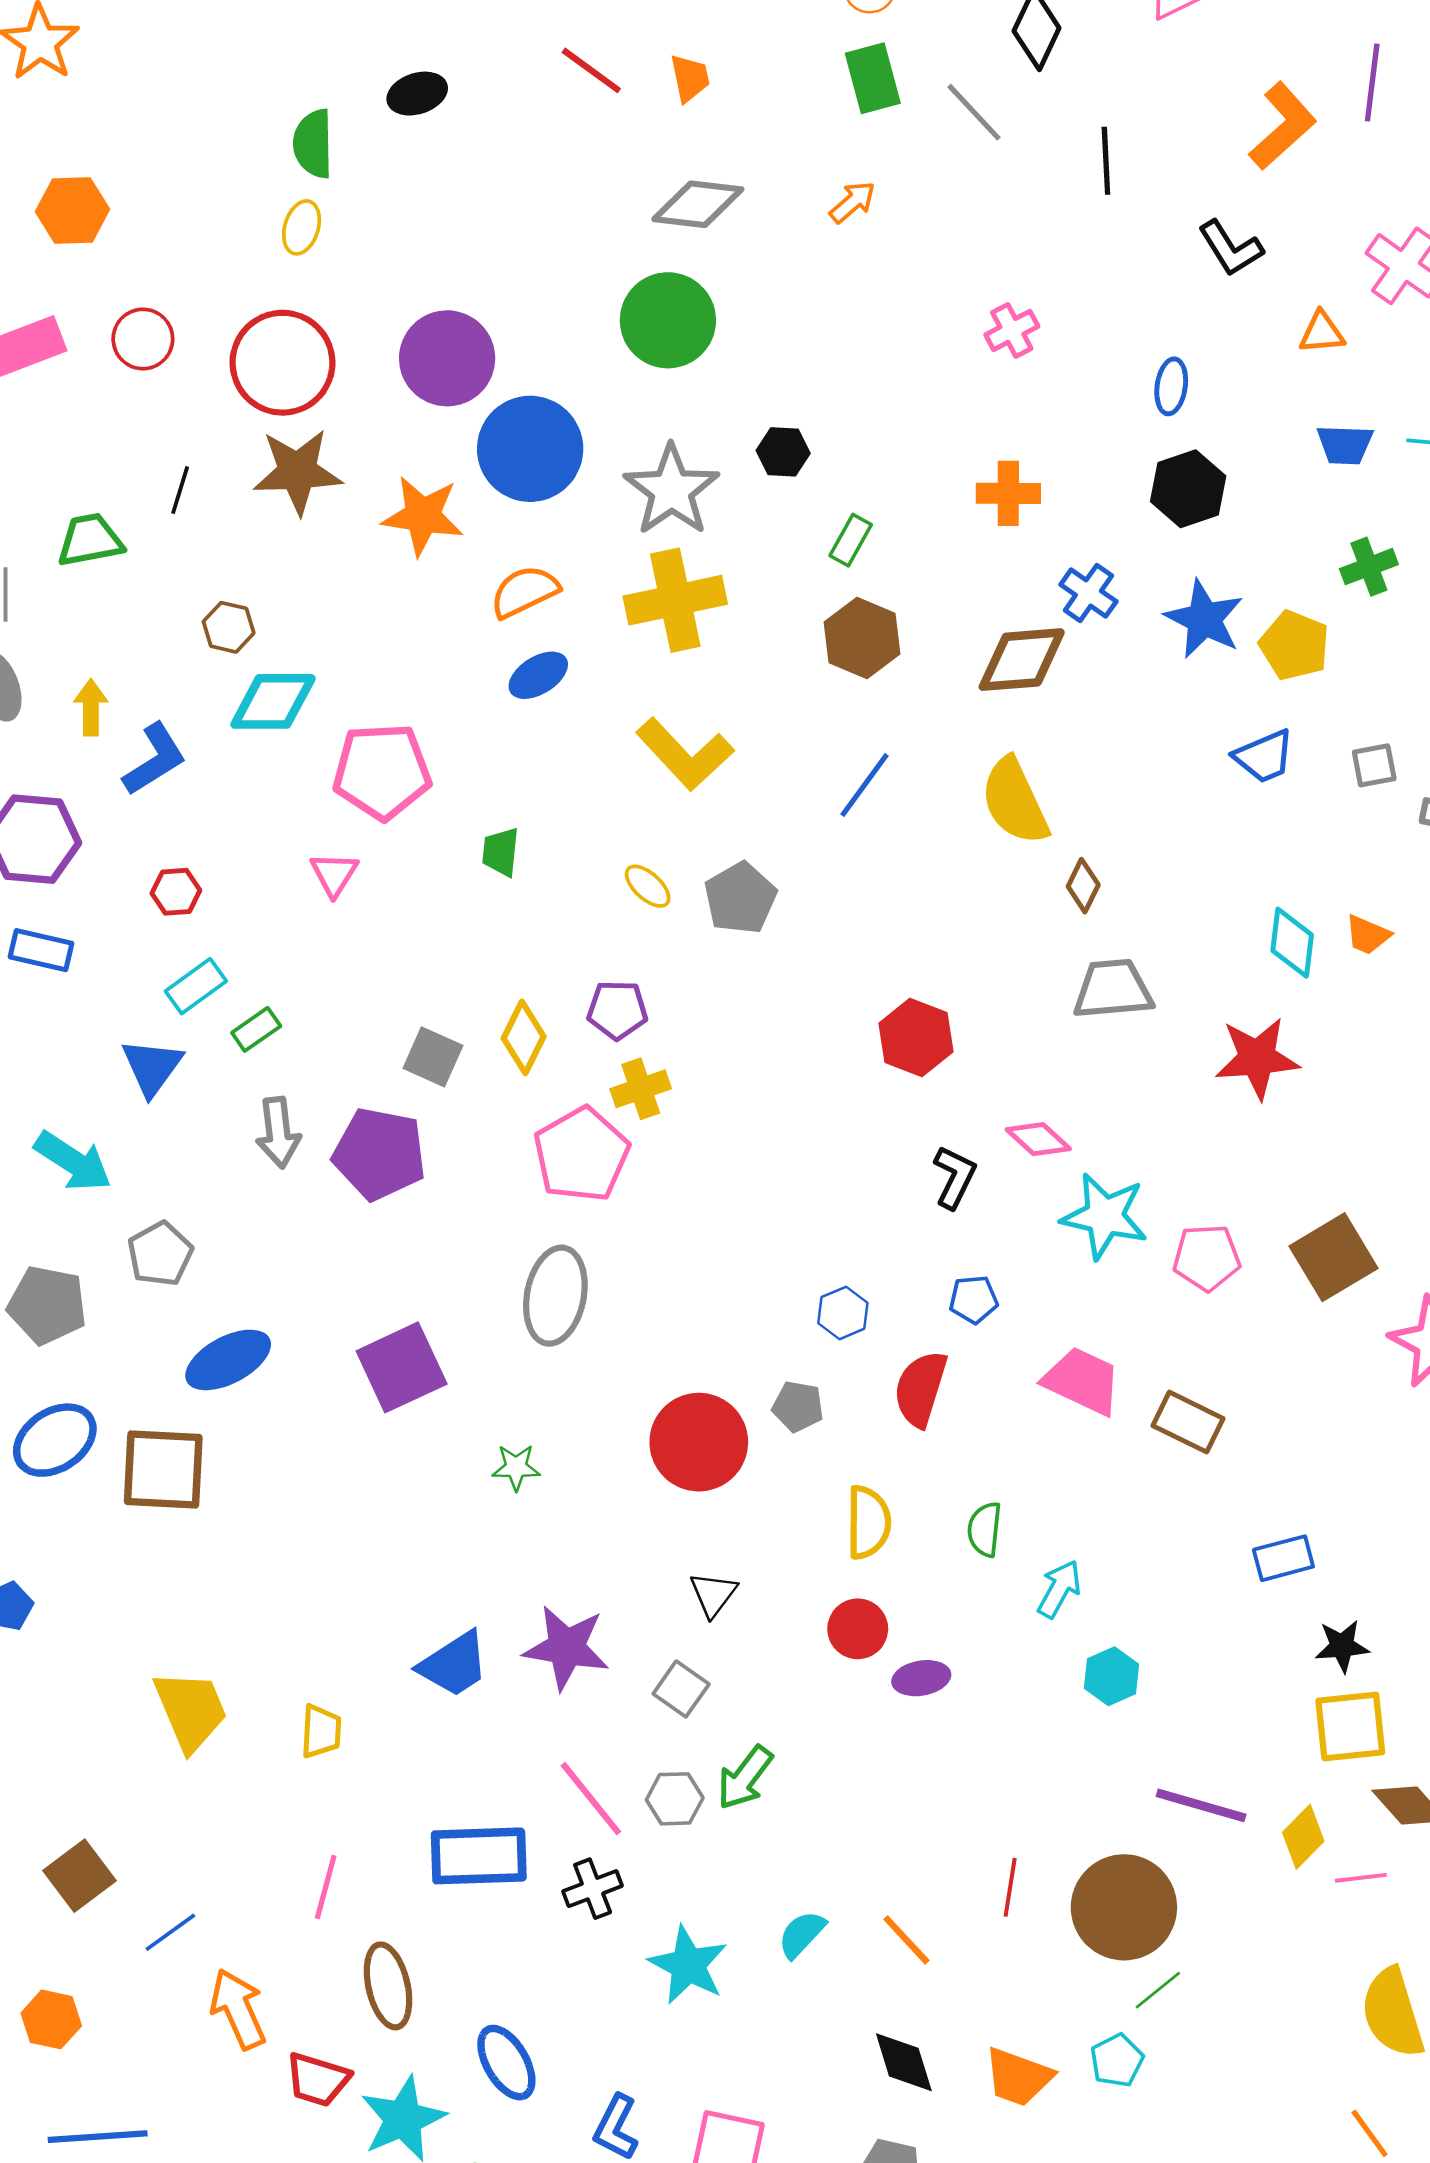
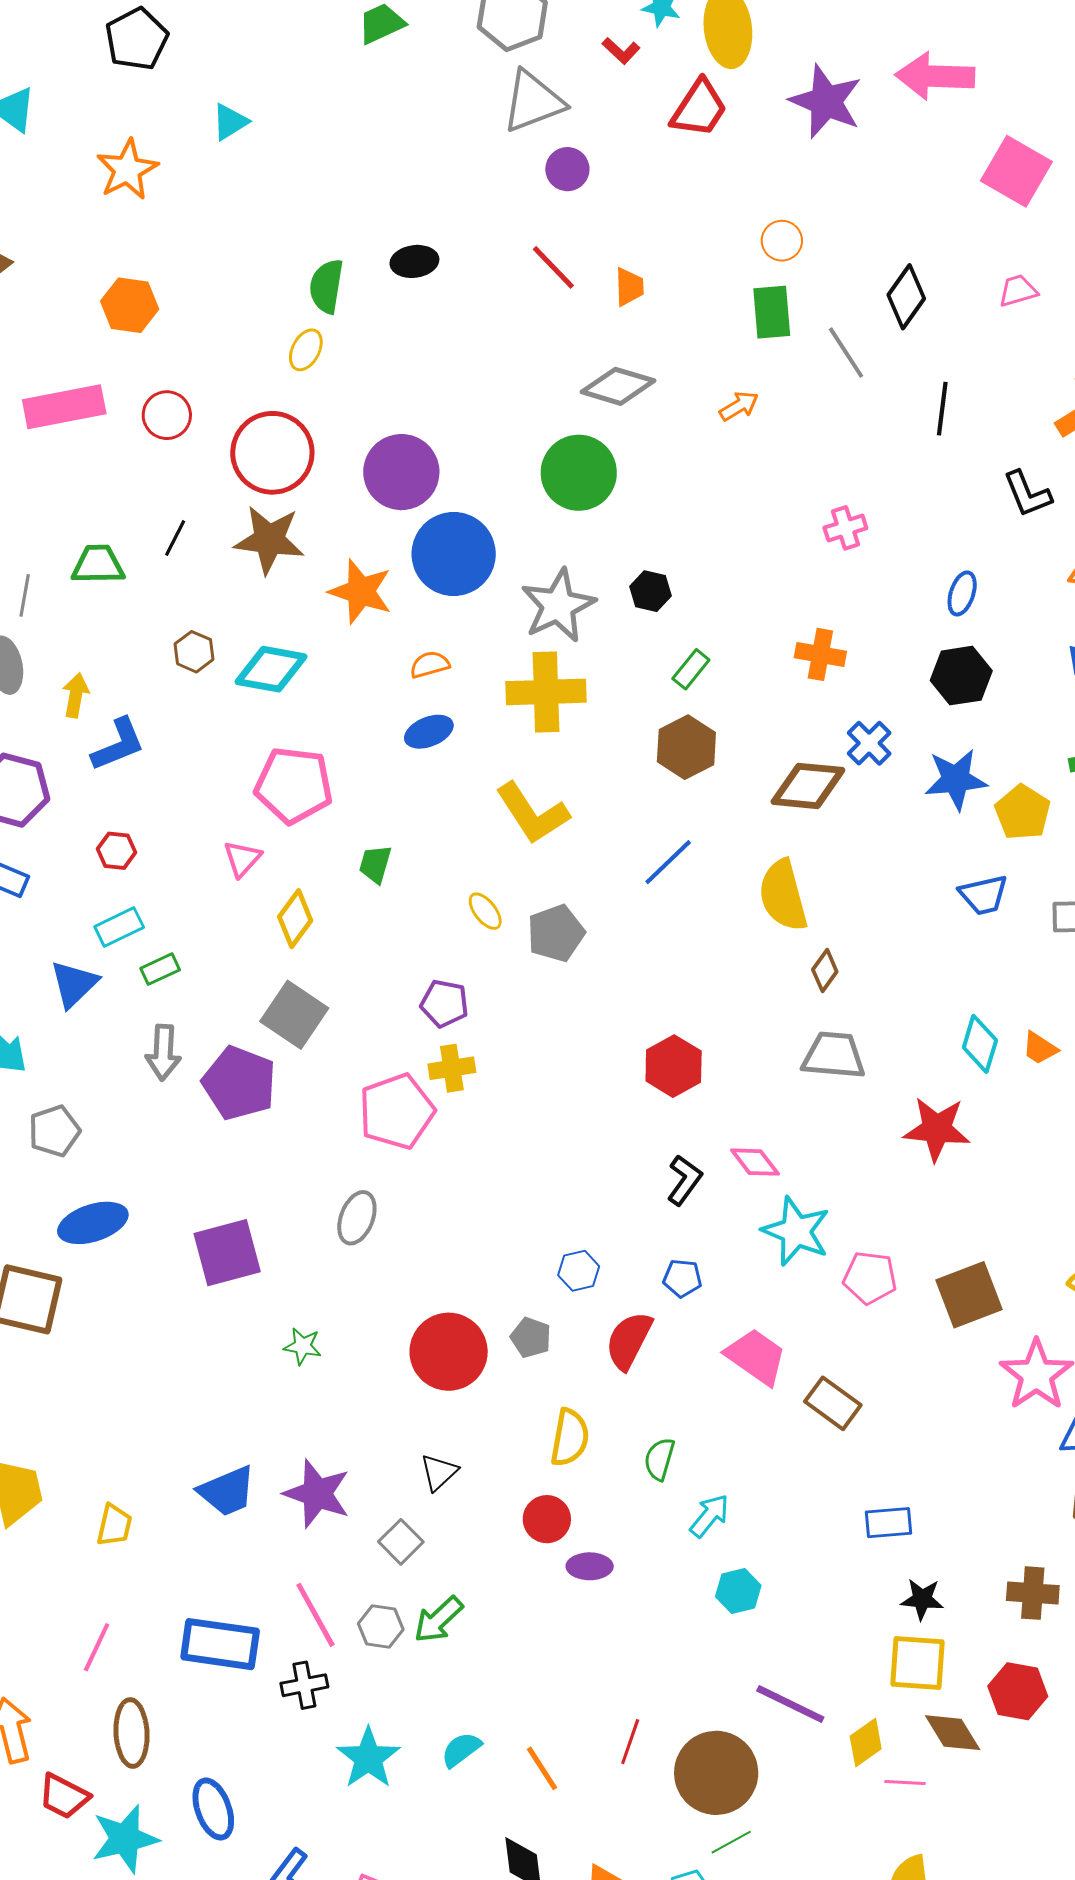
orange semicircle: (525, 592) -> (430, 665), size x0.7
blue star: (1204, 619) -> (956, 779), turned 30
cyan diamond: (273, 701) -> (271, 669), moved
yellow diamond: (524, 1037) -> (295, 919), moved
gray square: (433, 1057) -> (294, 1015), size x1.4
gray ellipse: (555, 1296) -> (357, 1218), size x0.7

